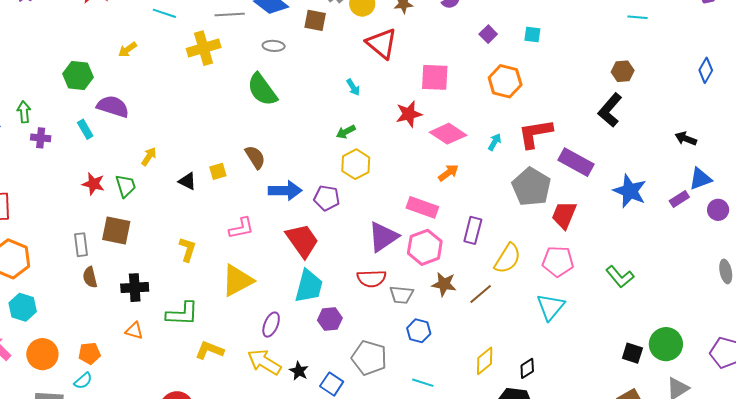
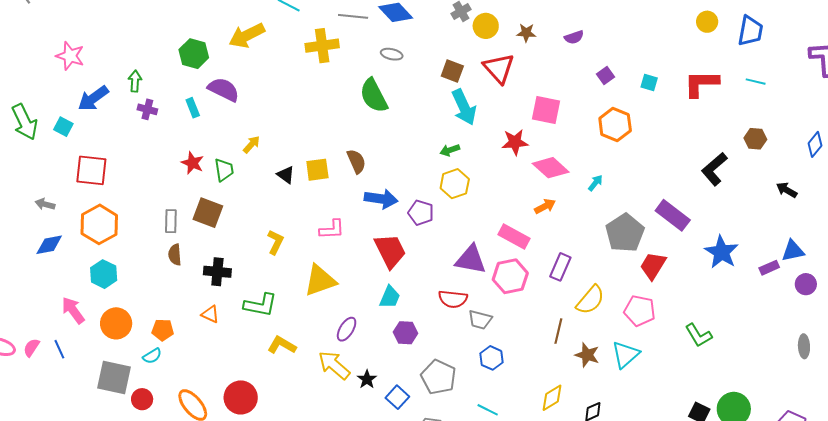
brown square: (315, 20) -> (452, 71), moved
yellow arrow: (128, 50) -> (247, 35), size x1.8
brown hexagon: (623, 71) -> (755, 139), moved
cyan arrow: (353, 87) -> (464, 107), size x2.0
red L-shape: (535, 134) -> (701, 83), moved
black arrow: (686, 139) -> (787, 190), moved
yellow square: (218, 171) -> (317, 170), size x1.4
purple triangle: (383, 237) -> (471, 260), turned 36
brown star: (444, 284) -> (587, 355), moved
cyan trapezoid: (309, 286) -> (390, 297), size x0.7
brown line: (481, 294) -> (558, 331), turned -45

